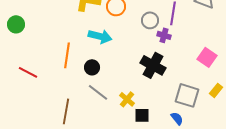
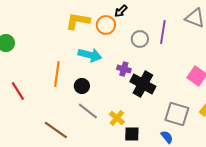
purple cross: (164, 35) -> (124, 69), moved
red line: (28, 72) -> (18, 91), turned 30
brown line: (66, 111) -> (56, 130), turned -65

